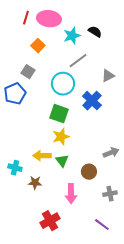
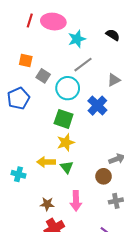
black semicircle: (95, 32) -> (113, 35), moved
orange square: (38, 46) -> (26, 60), moved, turned -32
gray square: (28, 72) -> (43, 76), moved
brown circle: (89, 172) -> (104, 176), moved
brown star: (35, 183) -> (47, 204), moved

